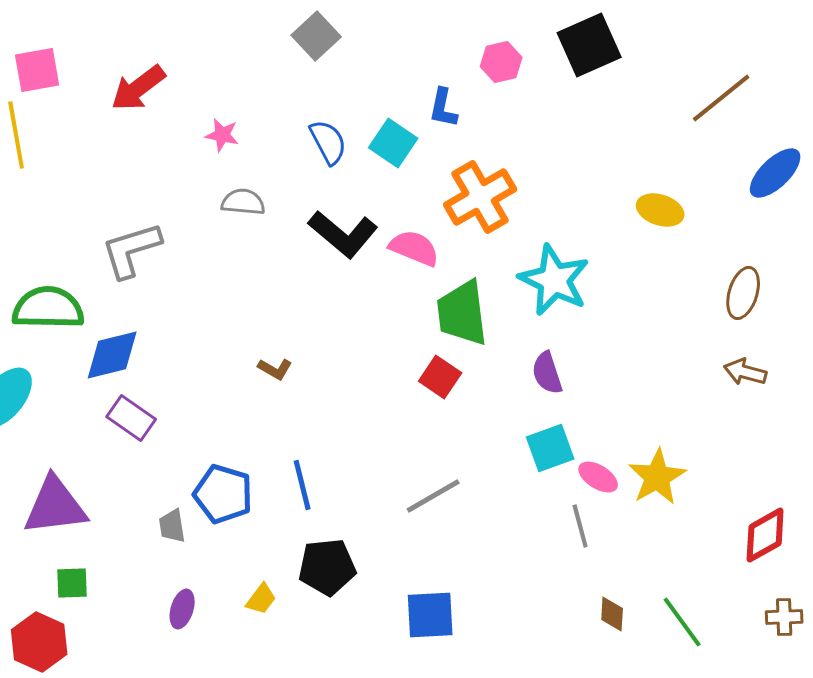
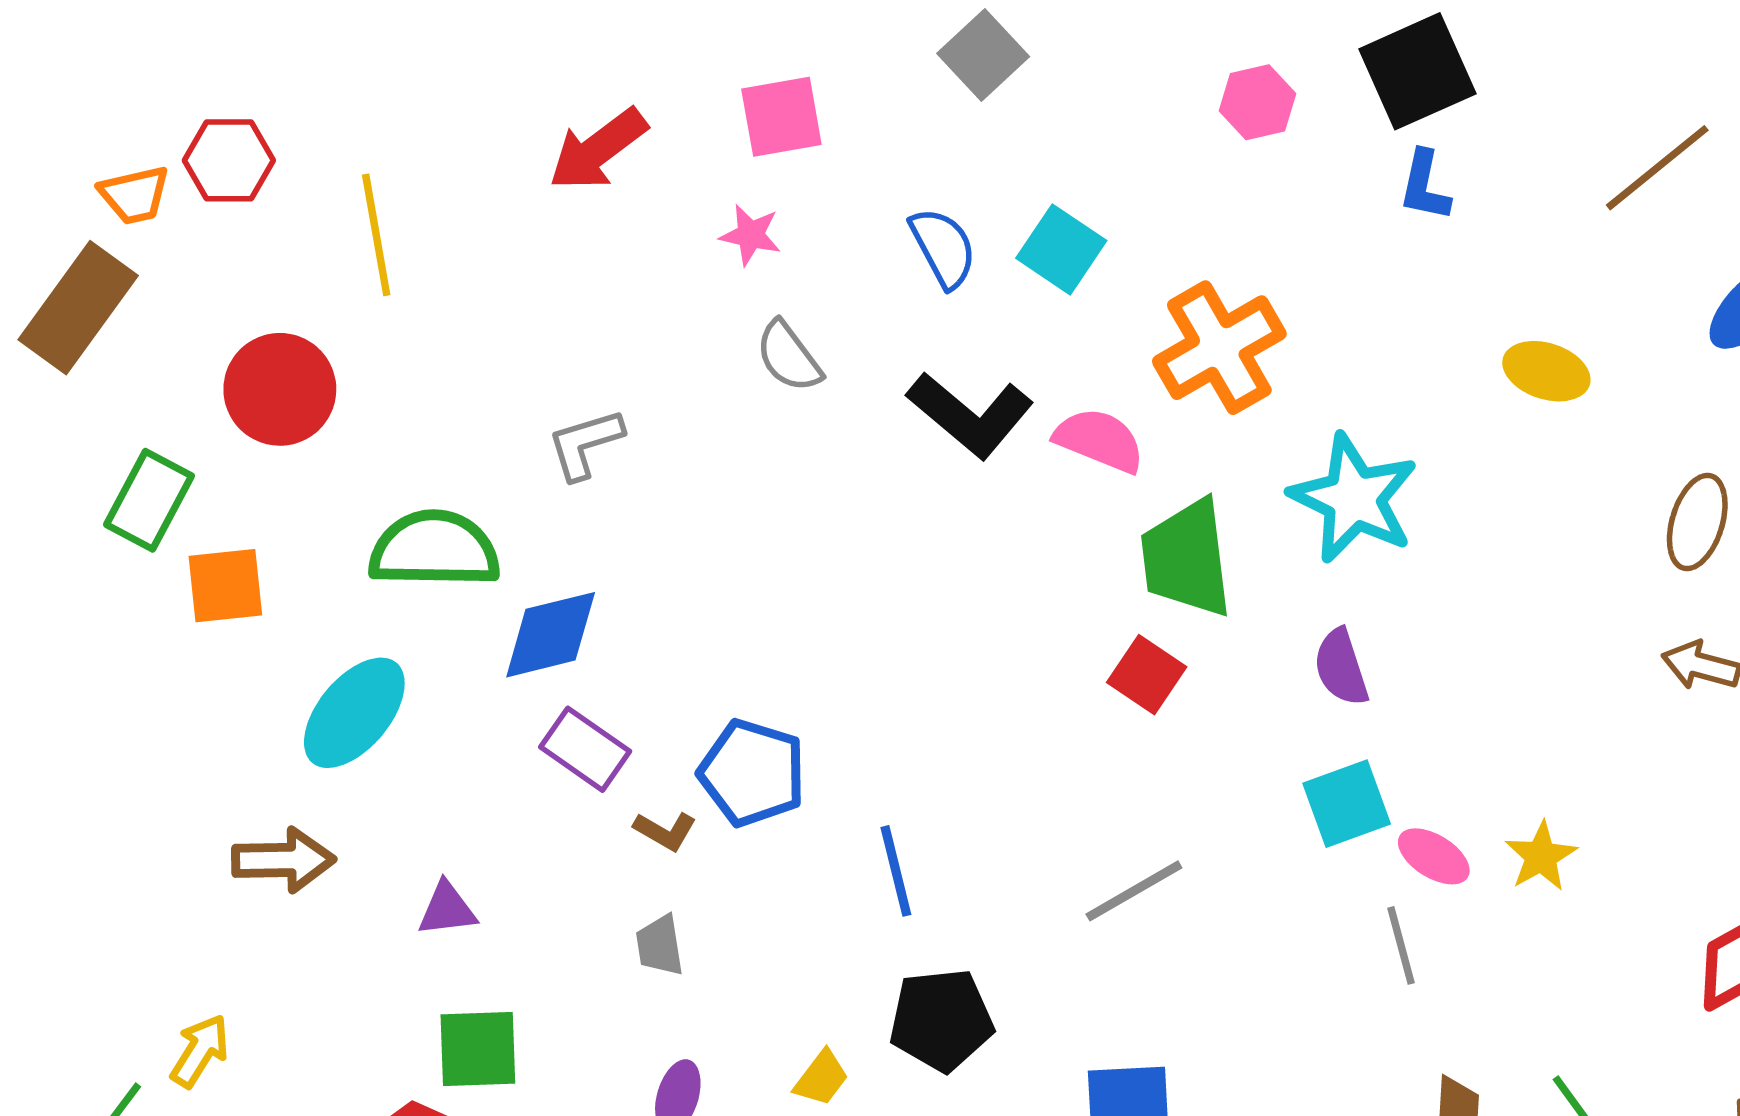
gray square: (316, 36) -> (983, 55), moved
pink square: (37, 70) -> (781, 117), moved
blue L-shape: (443, 108) -> (1425, 186), moved
gray semicircle: (243, 202) -> (789, 357), turned -132
gray L-shape: (131, 250) -> (585, 444), size x0.7
brown L-shape: (275, 369) -> (665, 831), moved
yellow star: (657, 477) -> (1541, 856), size x0.7
blue pentagon: (223, 494) -> (752, 773), moved
purple triangle: (55, 506) -> (447, 909), size x0.5
green square: (72, 583) -> (478, 1049), size x1.4

